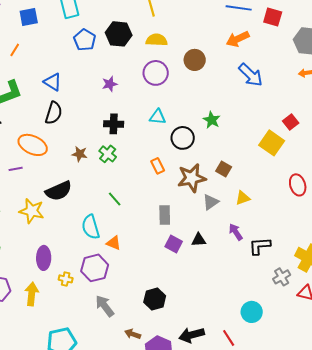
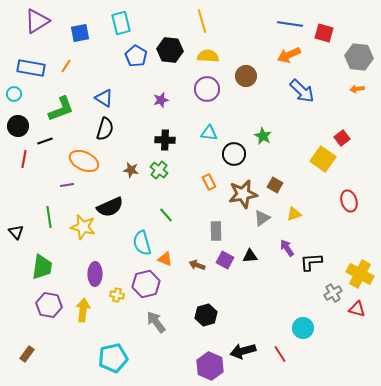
brown arrow: (133, 334) -> (197, 265), moved

